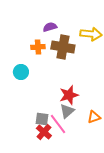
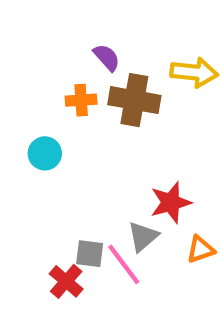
purple semicircle: (50, 27) -> (107, 57), turned 64
red star: (69, 95) -> (171, 202), moved
red cross: (44, 132) -> (66, 281), moved

